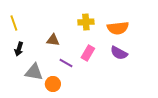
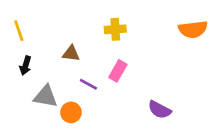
orange semicircle: (118, 28) -> (193, 29), moved
purple semicircle: (119, 53) -> (159, 110), moved

